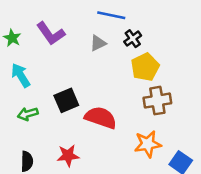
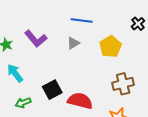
black cross: (133, 39) -> (138, 24), moved
yellow pentagon: (145, 67) -> (110, 47), moved

